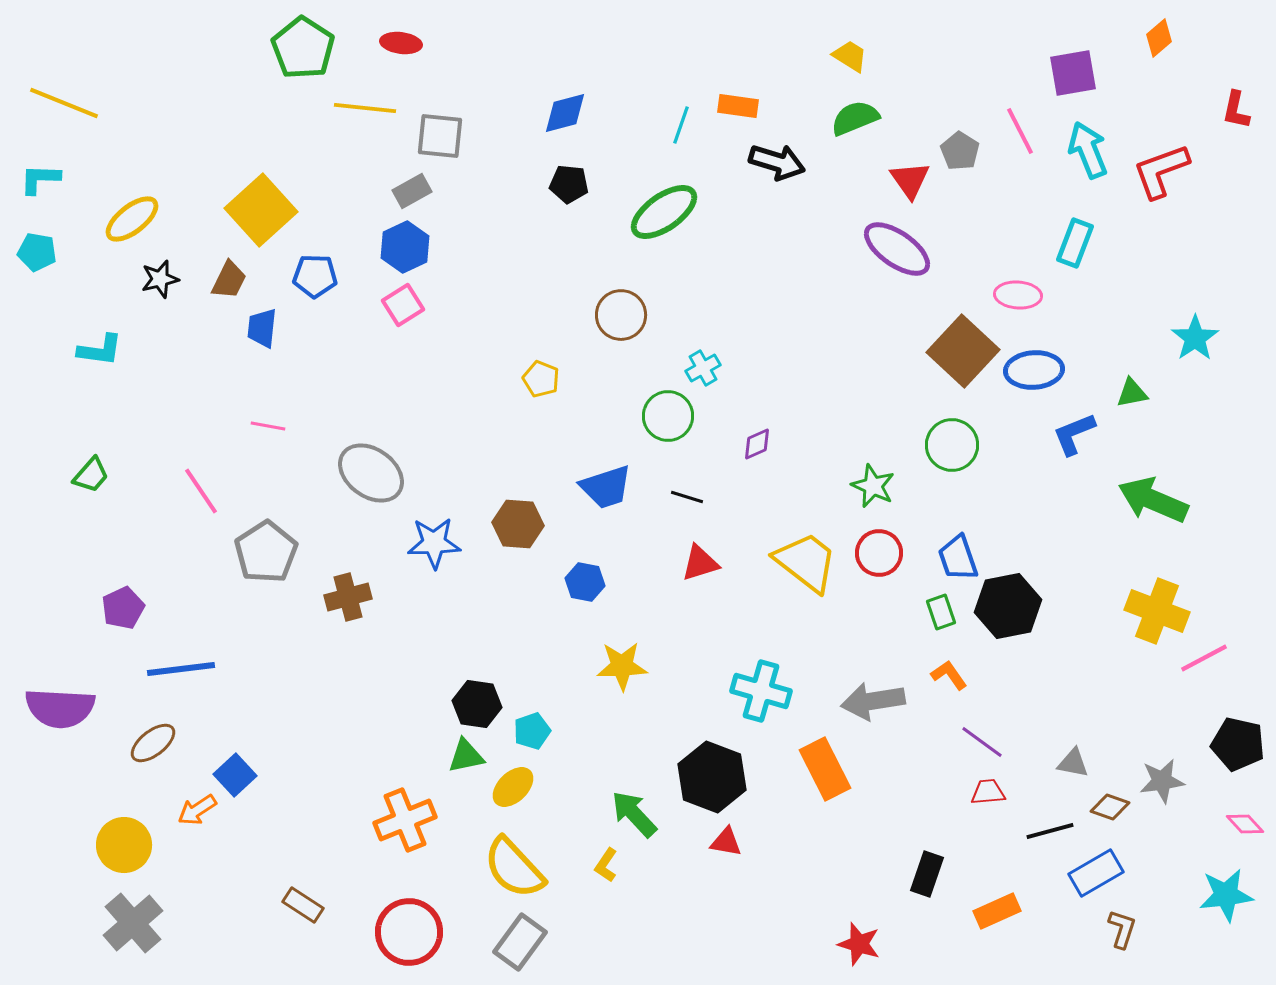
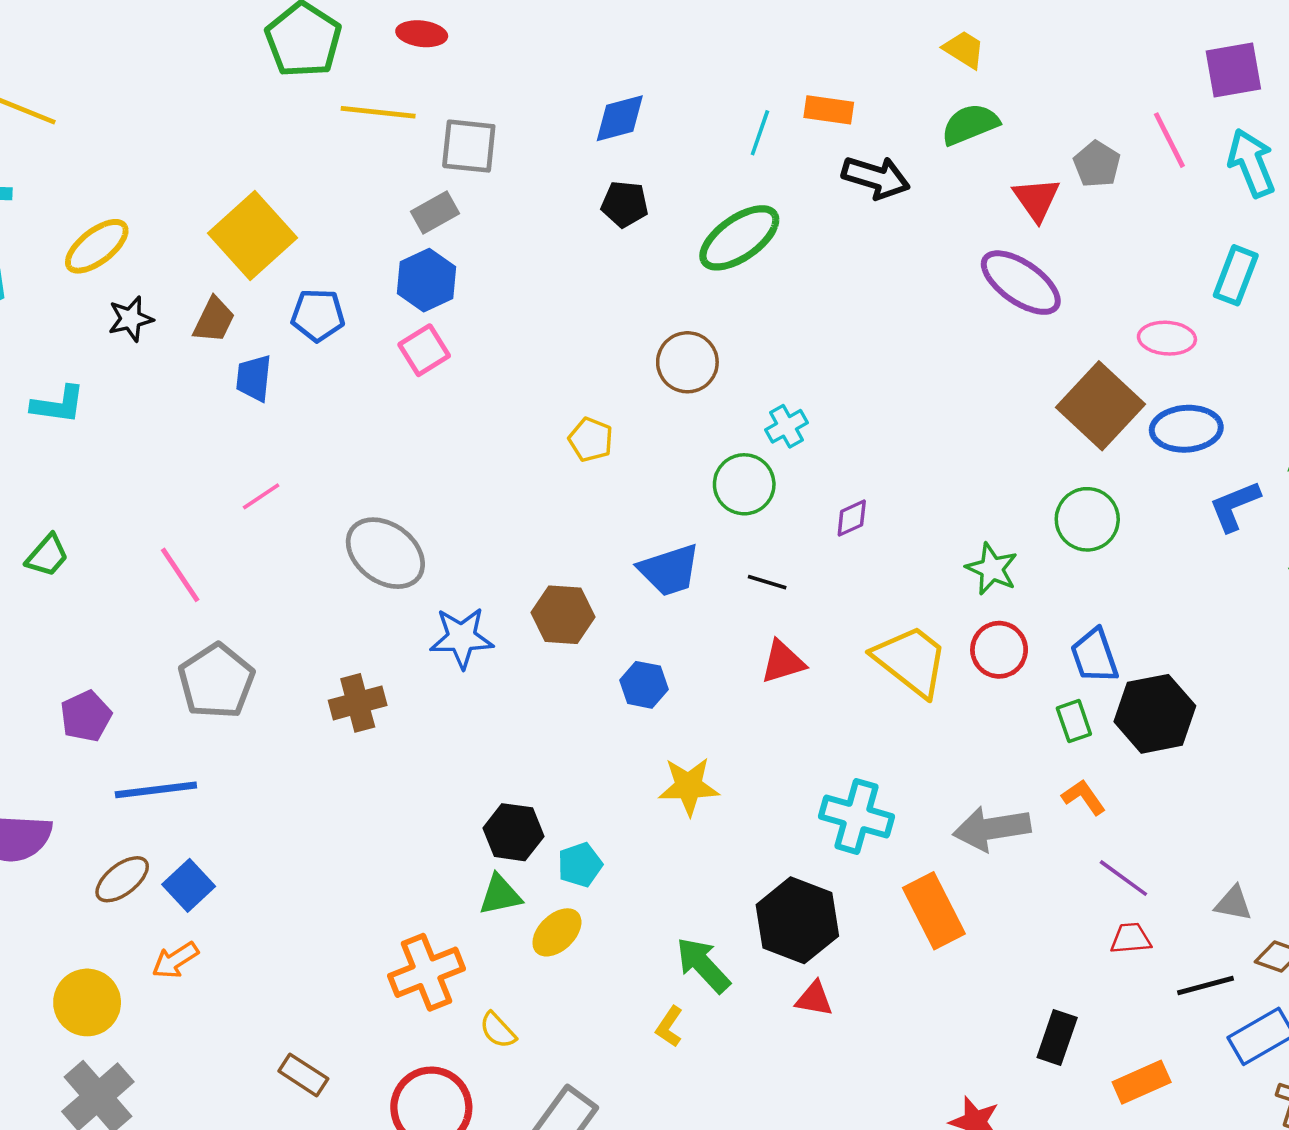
pink line: (268, 426) -> (261, 496), turned -44
gray pentagon: (266, 552) -> (216, 681), moved
blue square: (235, 775) -> (189, 885), moved
yellow semicircle: (514, 868) -> (498, 1030), moved, size x0.5

